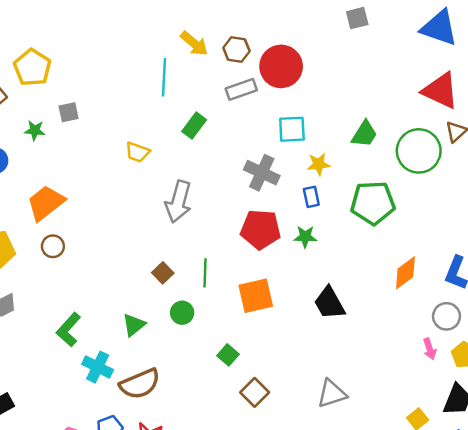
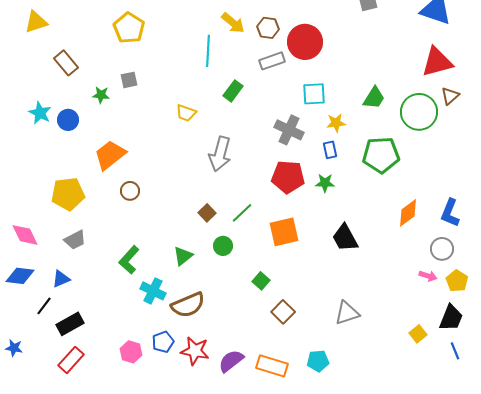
yellow pentagon: (32, 68) -> (129, 28), moved
red triangle: (440, 91) -> (437, 62), turned -40
brown circle: (53, 246) -> (130, 191), moved
green line: (205, 273) -> (242, 213), turned 45
pink arrow: (430, 349) -> (428, 276), turned -54

